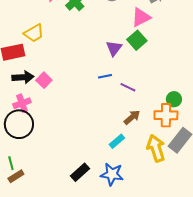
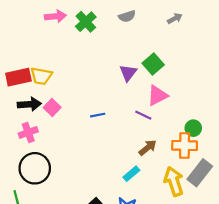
pink triangle: (141, 17) -> (157, 96), moved
yellow trapezoid: (34, 33) -> (41, 76), moved, turned 40
blue line: (105, 76) -> (98, 115), moved
black circle: (19, 124) -> (35, 168), moved

